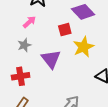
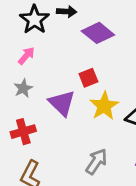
red square: (65, 30) -> (88, 78), moved
yellow star: (83, 47) -> (104, 106), moved

